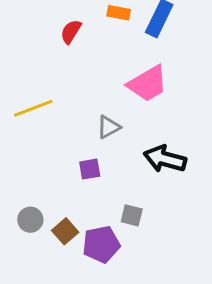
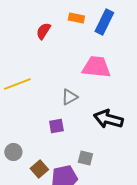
pink trapezoid: (148, 84) -> (96, 67), turned -144
gray circle: (30, 220) -> (13, 152), moved

